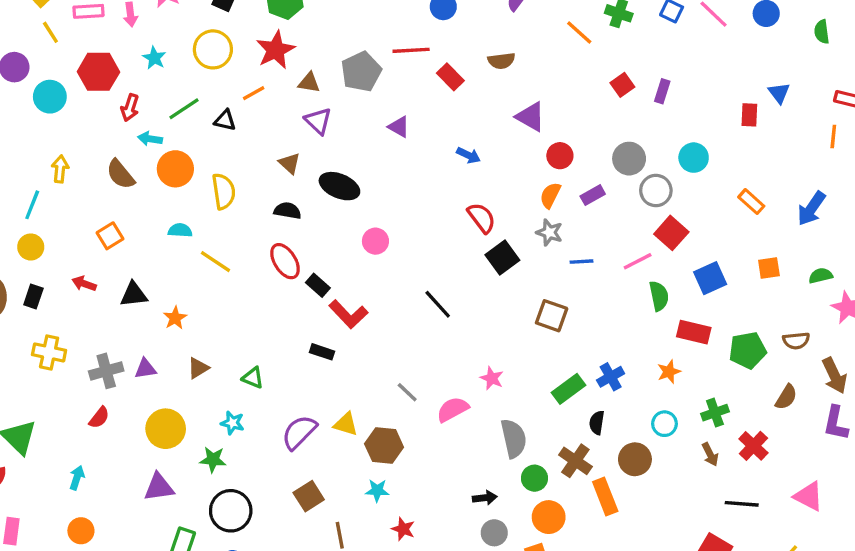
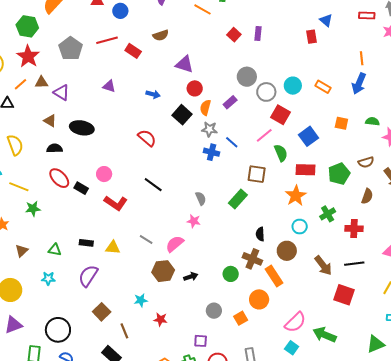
gray pentagon: (361, 72) -> (71, 49), moved
brown triangle: (309, 83) -> (41, 82), moved
orange line: (833, 136) -> (362, 58), moved
red circle: (560, 156) -> (195, 88), moved
cyan circle: (694, 158) -> (293, 86), moved
red semicircle: (482, 218) -> (147, 138), moved
pink circle: (375, 241) -> (104, 174), moved
black square: (502, 257) -> (182, 115), moved
blue line: (582, 262) -> (232, 142), turned 56
orange square: (769, 268) -> (341, 123), turned 32
green semicircle: (821, 276) -> (372, 121), turned 32
red L-shape: (348, 314) -> (116, 203), moved
brown square: (552, 316) -> (257, 174), moved
black rectangle: (322, 352) -> (86, 243), moved
orange star: (669, 372) -> (296, 196), size x1.5
blue cross: (611, 377) -> (212, 152), moved, turned -35
green rectangle: (569, 389) -> (238, 199), moved
yellow triangle: (346, 424) -> (113, 248), moved
gray semicircle: (514, 438) -> (201, 198), moved, size x0.6
brown hexagon: (384, 445) -> (163, 271), moved
red cross: (753, 446) -> (354, 229), turned -30
brown arrow: (710, 454) -> (323, 266), moved, size x1.5
green star: (213, 460) -> (33, 209), moved
black arrow: (485, 498) -> (191, 277), moved
orange circle: (549, 517) -> (259, 299), moved

